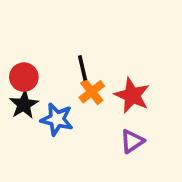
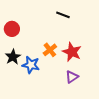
black line: (83, 68) -> (63, 15), moved, turned -56
red circle: (24, 77) -> (12, 29), moved

